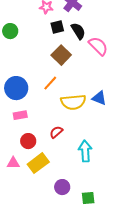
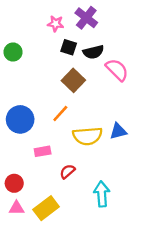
black square: (57, 27) -> (69, 47), turned 32
black semicircle: (78, 31) -> (93, 52), turned 108
blue triangle: (99, 98) -> (118, 131), turned -35
pink rectangle: (20, 115) -> (43, 151), moved
red circle: (28, 141) -> (14, 183), moved

